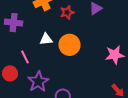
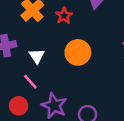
white triangle: (46, 39) -> (37, 56), moved, turned -40

